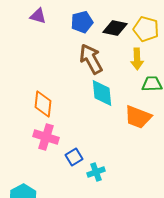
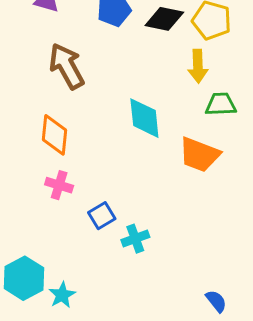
brown arrow: (91, 59) -> (67, 66), moved
pink cross: (46, 137) -> (59, 185), size x0.7

